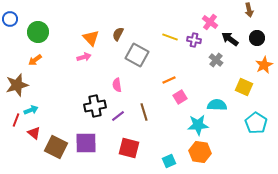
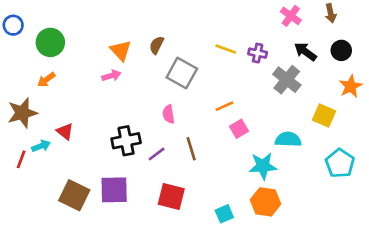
pink cross: (210, 22) -> (291, 16), moved
gray cross: (216, 60) -> (287, 80), size x1.5
pink semicircle: (117, 85) -> (169, 114), moved
red triangle: (34, 133) -> (65, 131), moved

